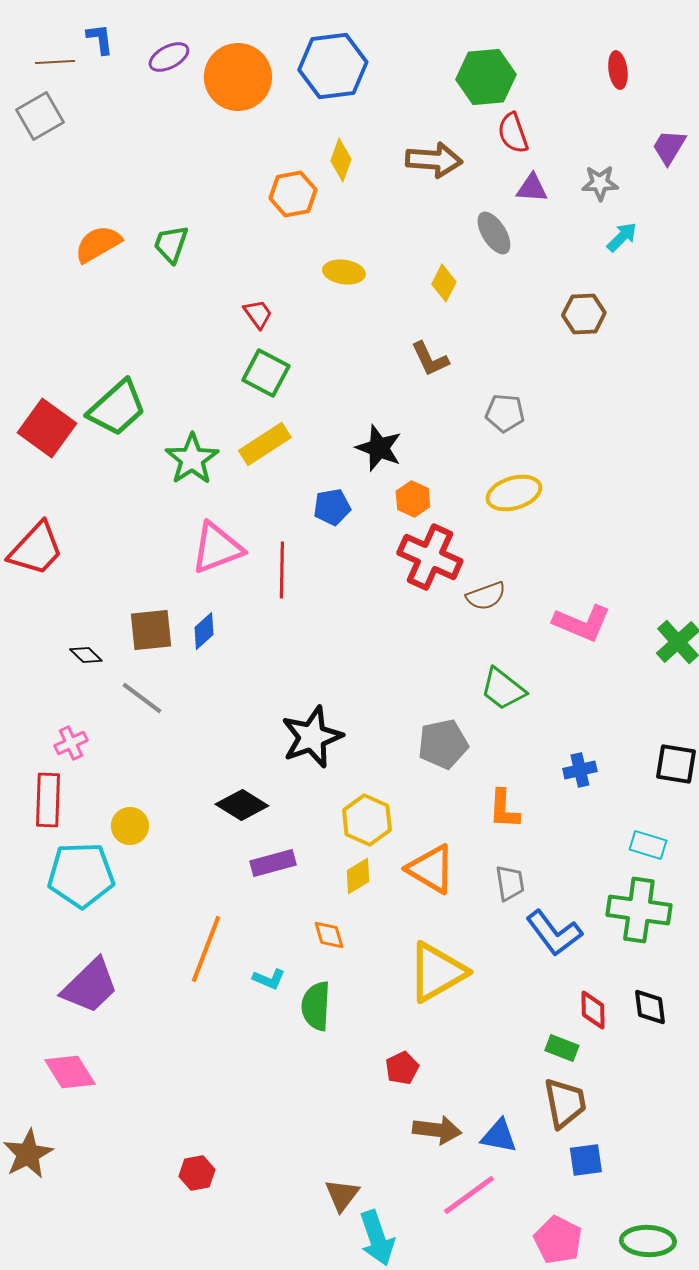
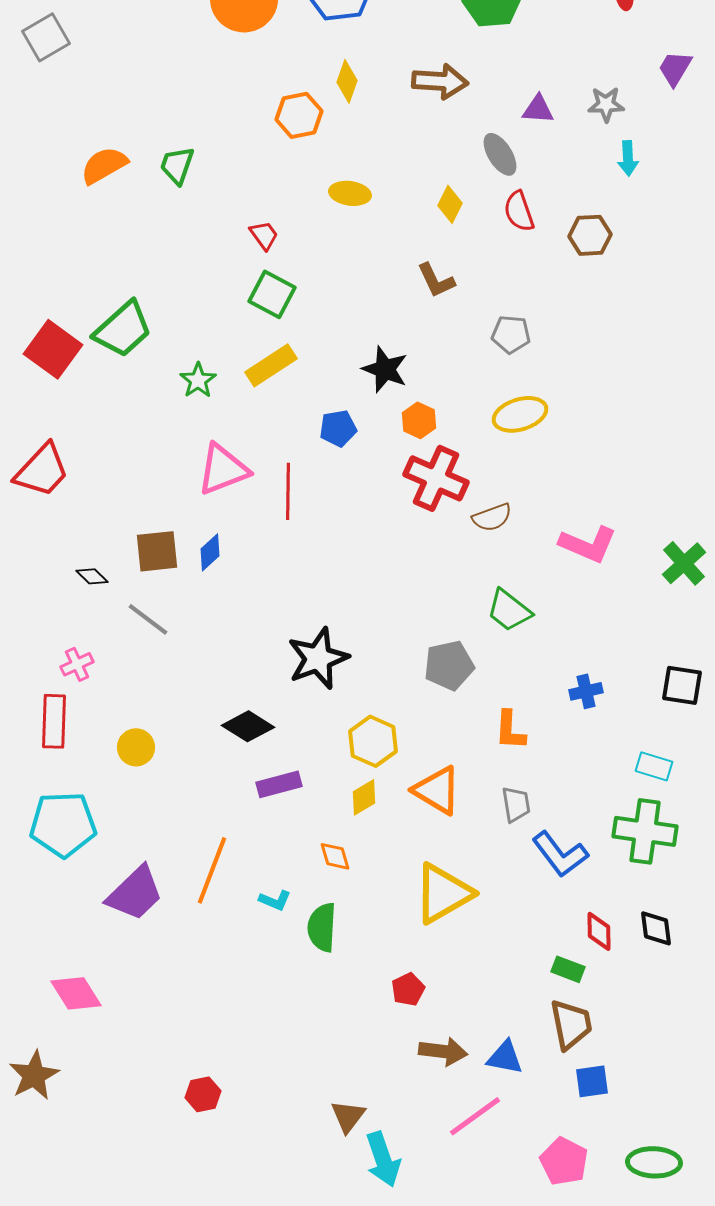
red semicircle: (513, 133) -> (519, 211), moved
cyan arrow: (622, 237) -> (628, 158), turned 132
green star: (192, 459) -> (198, 380), size x0.7
cyan pentagon: (81, 875) -> (63, 824), moved
purple trapezoid: (90, 986) -> (135, 893), moved

